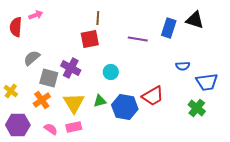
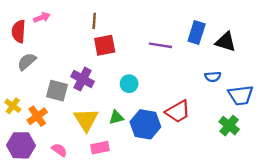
brown line: (98, 18) -> (94, 21), moved
black triangle: (195, 20) -> (226, 42), moved
gray semicircle: (32, 58) -> (27, 62), moved
orange cross: (42, 100) -> (37, 116), moved
pink rectangle: (74, 127) -> (100, 148), moved

